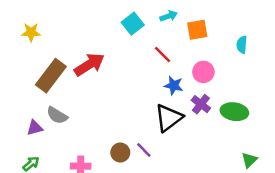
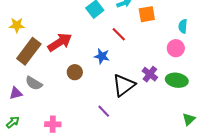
yellow star: (31, 32) -> (17, 25), moved
pink circle: (203, 72) -> (176, 48), moved
blue star: (174, 86) -> (102, 56), moved
brown circle: (120, 153) -> (75, 72), moved

